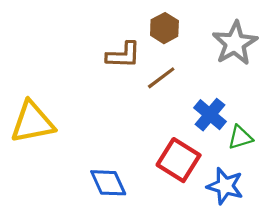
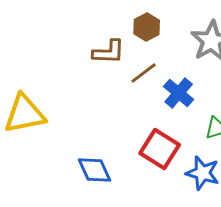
blue cross: (210, 115) -> (179, 93), moved

